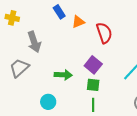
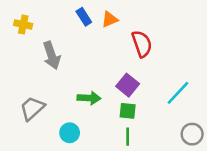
orange triangle: (78, 22) -> (110, 19), moved
gray trapezoid: (19, 68) -> (32, 108), moved

